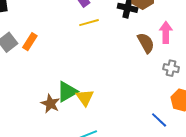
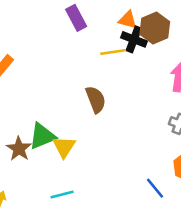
yellow line: (89, 23) -> (113, 52), moved
brown semicircle: (146, 43) -> (96, 99), moved

